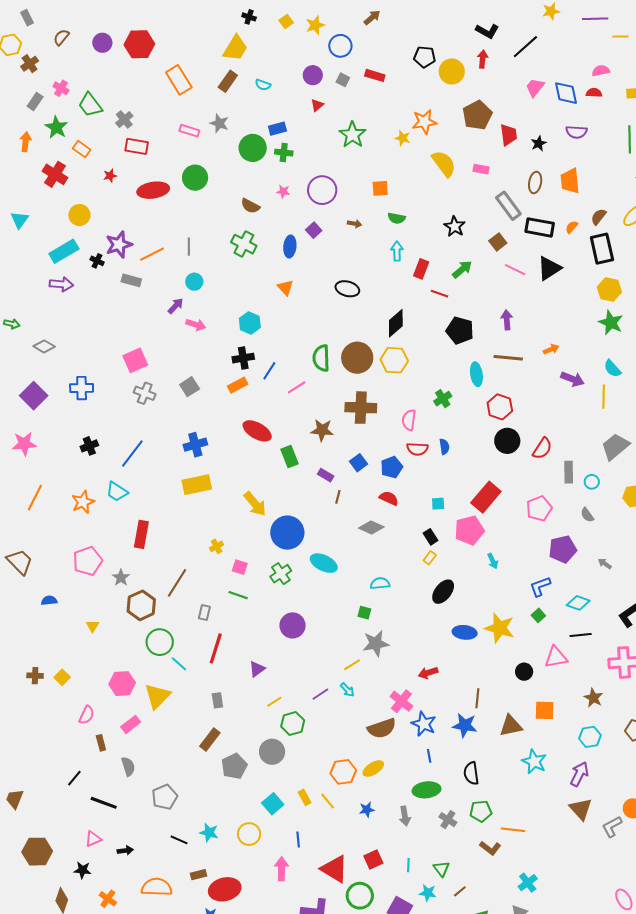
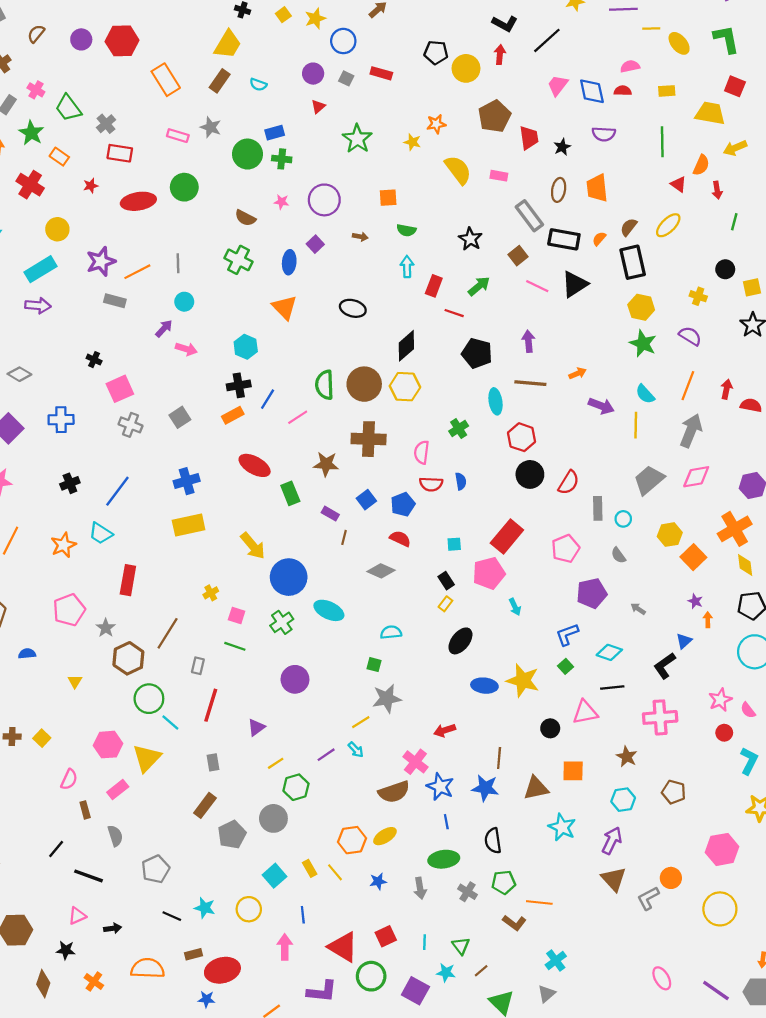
orange star: (424, 122) -> (436, 124), size x0.7
black cross: (97, 261) -> (94, 360), moved
orange triangle: (285, 288) -> (285, 307), size x1.4

